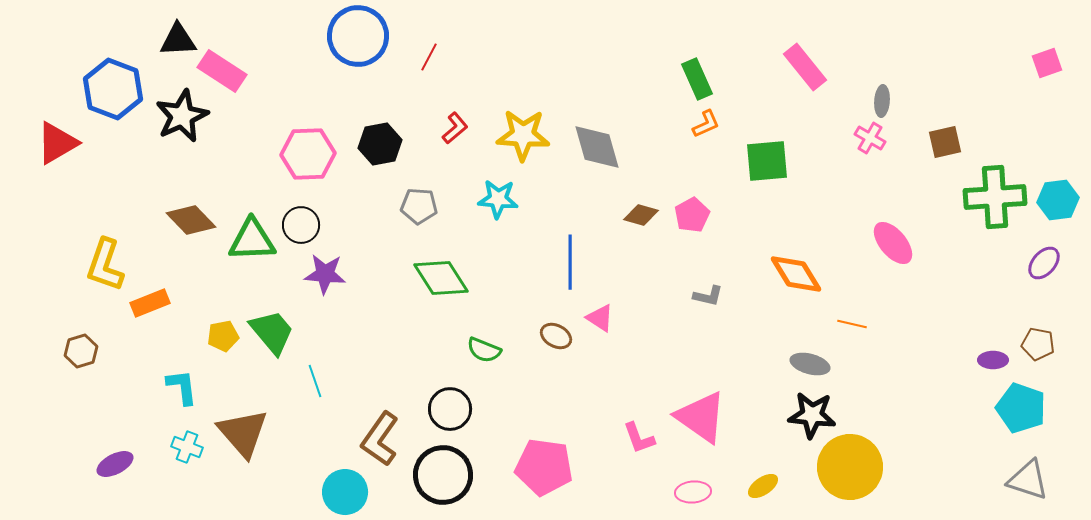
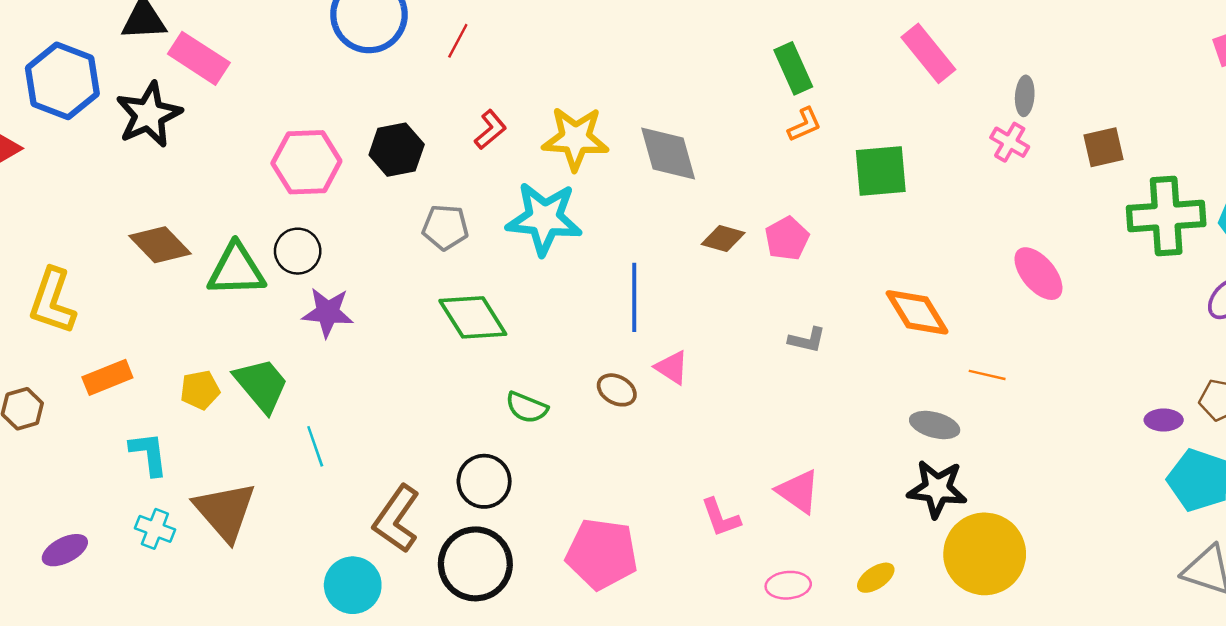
cyan star: (498, 199) -> (544, 219), size x1.5
orange rectangle: (150, 303) -> (107, 377), moved
pink triangle: (701, 417) -> (798, 491), size x0.7

